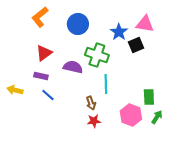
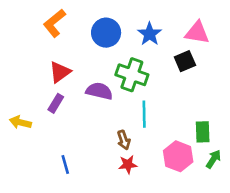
blue star: (119, 32) -> (150, 34), moved
purple rectangle: (41, 76) -> (56, 103), turned -72
blue line: (48, 95) -> (65, 164), moved, turned 32

